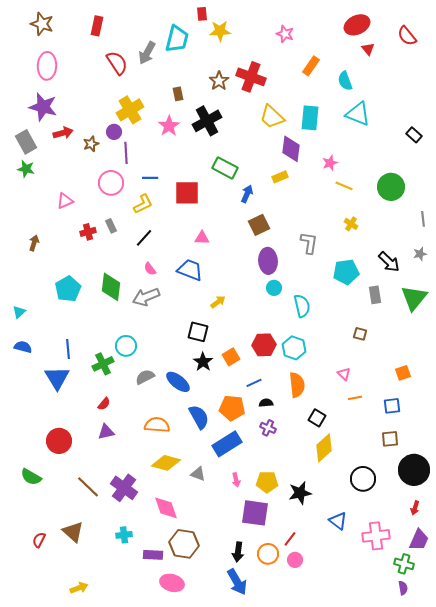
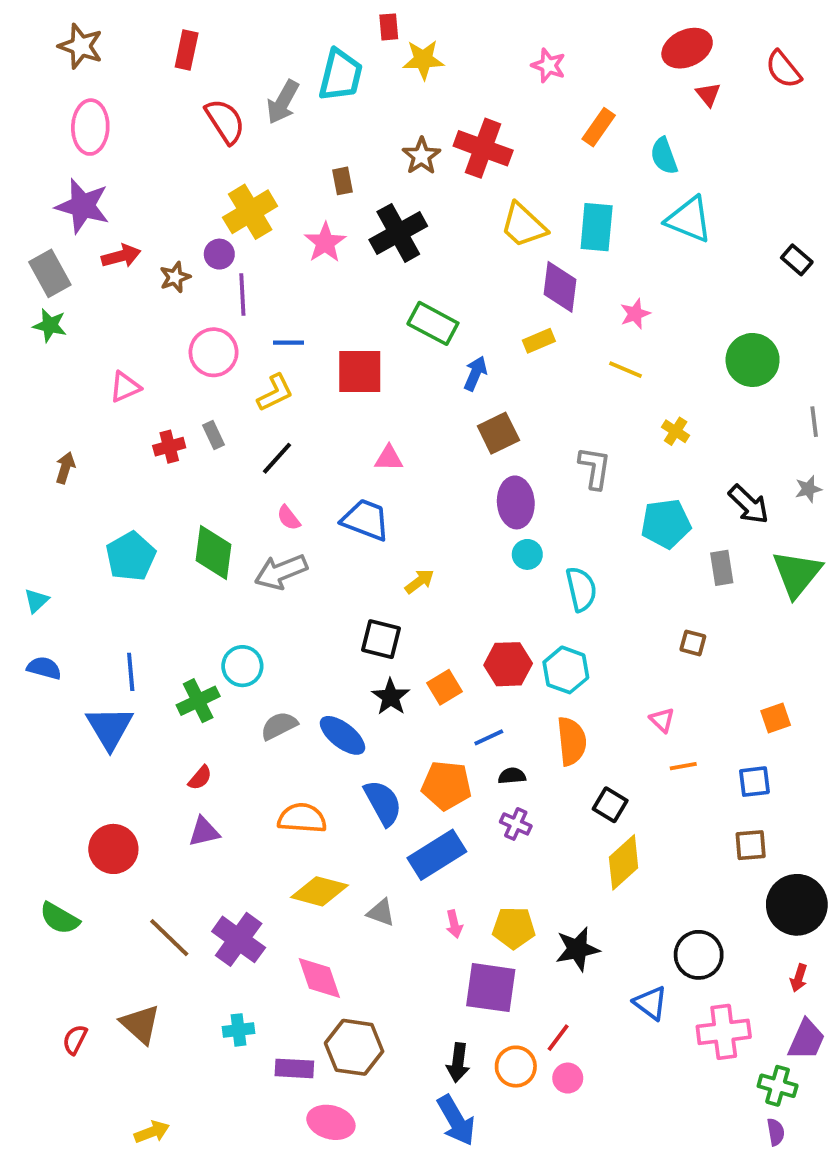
yellow line: (344, 186) -> (625, 370), moved
black circle: (363, 479) -> (699, 955), moved

